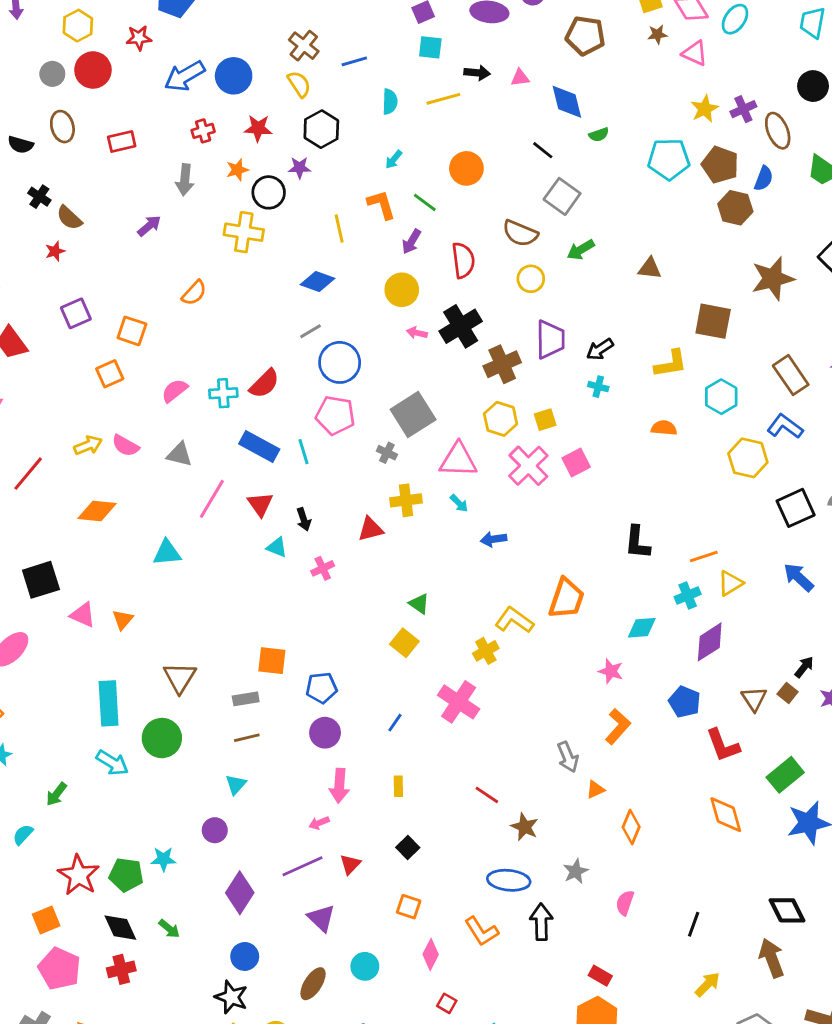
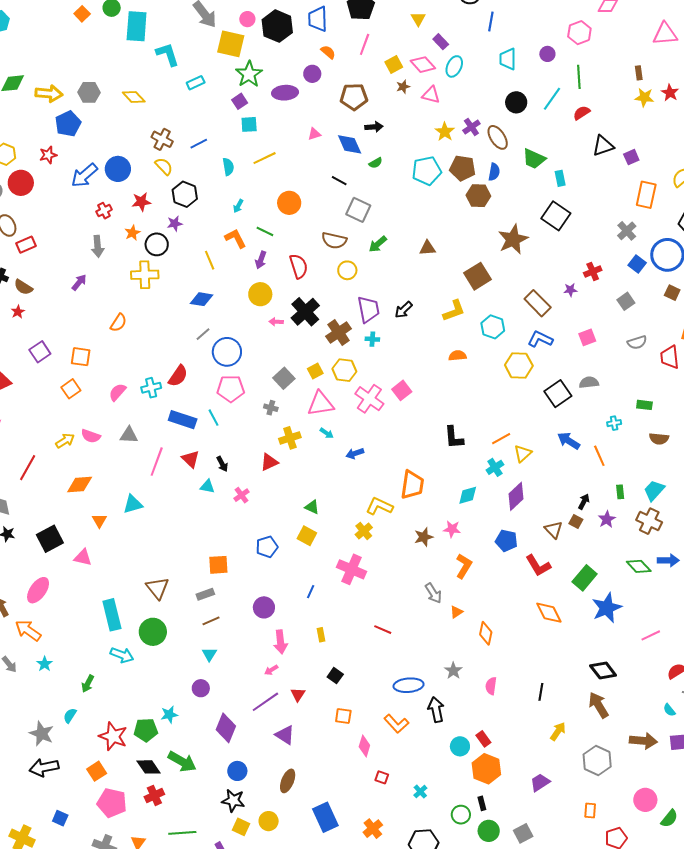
black arrow: (477, 73) -> (374, 127), moved
red rectangle: (122, 141) -> (26, 245), moved
brown square: (713, 321) -> (478, 276), turned -32
cyan cross: (598, 387) -> (372, 339), moved
gray square: (413, 415) -> (284, 378), size x0.7
yellow square: (545, 420) -> (315, 371), moved
orange triangle: (123, 620) -> (99, 521), moved
blue pentagon: (322, 688) -> (267, 547), moved
brown star: (525, 827) -> (424, 537), moved, turned -30
green arrow: (169, 929) -> (182, 761), size x1.8
cyan circle: (365, 966) -> (460, 746), moved
red rectangle: (600, 976) -> (483, 739), turned 35

